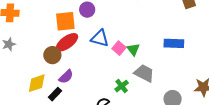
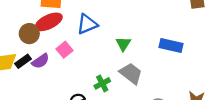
blue triangle: (100, 38) -> (87, 24), turned -48
pink square: (119, 48) -> (65, 50), moved
black rectangle: (55, 94) -> (23, 61), moved

